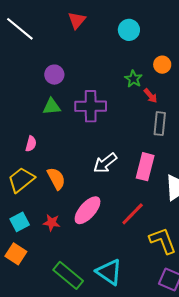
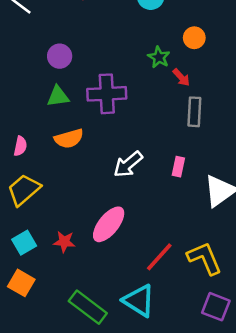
pink semicircle: (31, 144) -> (20, 146), moved
pink rectangle: (145, 167) -> (178, 167), size x0.6
orange semicircle: (56, 179) -> (69, 139), moved, turned 105
red line: (133, 214) -> (159, 257), moved

